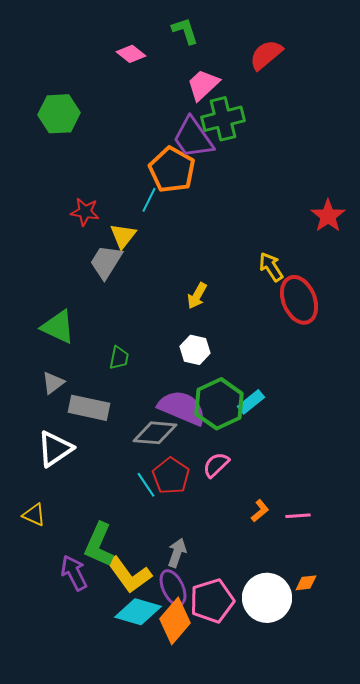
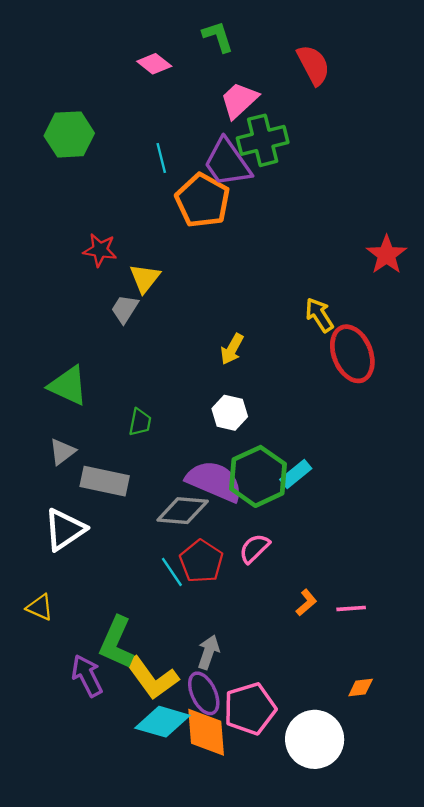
red semicircle: (266, 55) -> (313, 65), turned 102
cyan line: (149, 200) -> (161, 158), moved, turned -40
gray trapezoid: (106, 262) -> (125, 309), size x0.7
white circle: (267, 598) -> (315, 739), moved
orange diamond: (175, 621) -> (206, 732), turned -45

